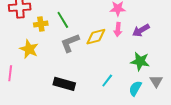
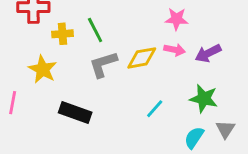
pink arrow: (118, 30) -> (175, 50), turned -88
cyan line: (107, 81) -> (155, 109), moved
black rectangle: (64, 84) -> (75, 112), moved

